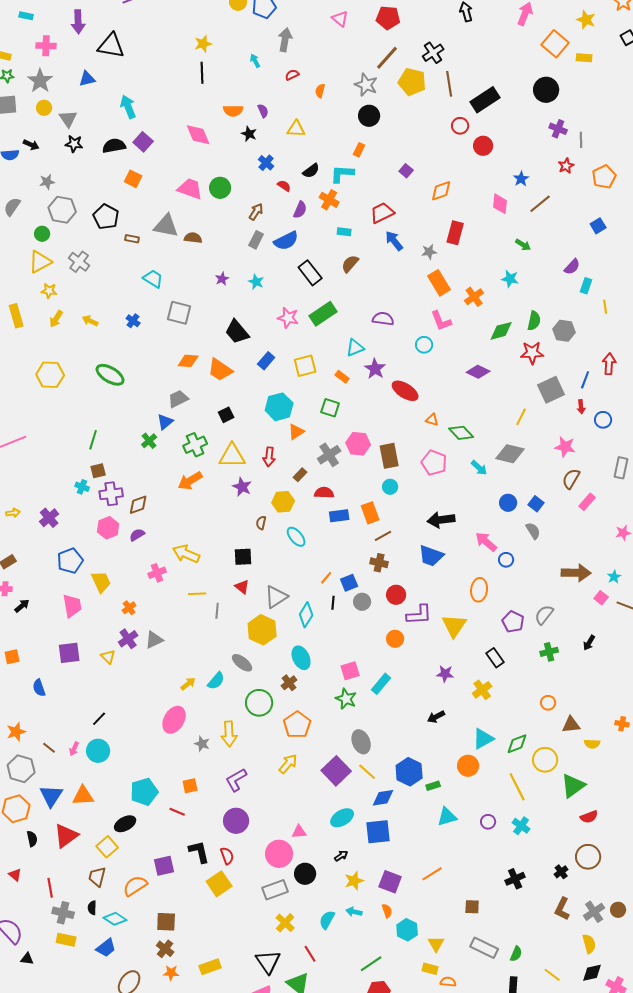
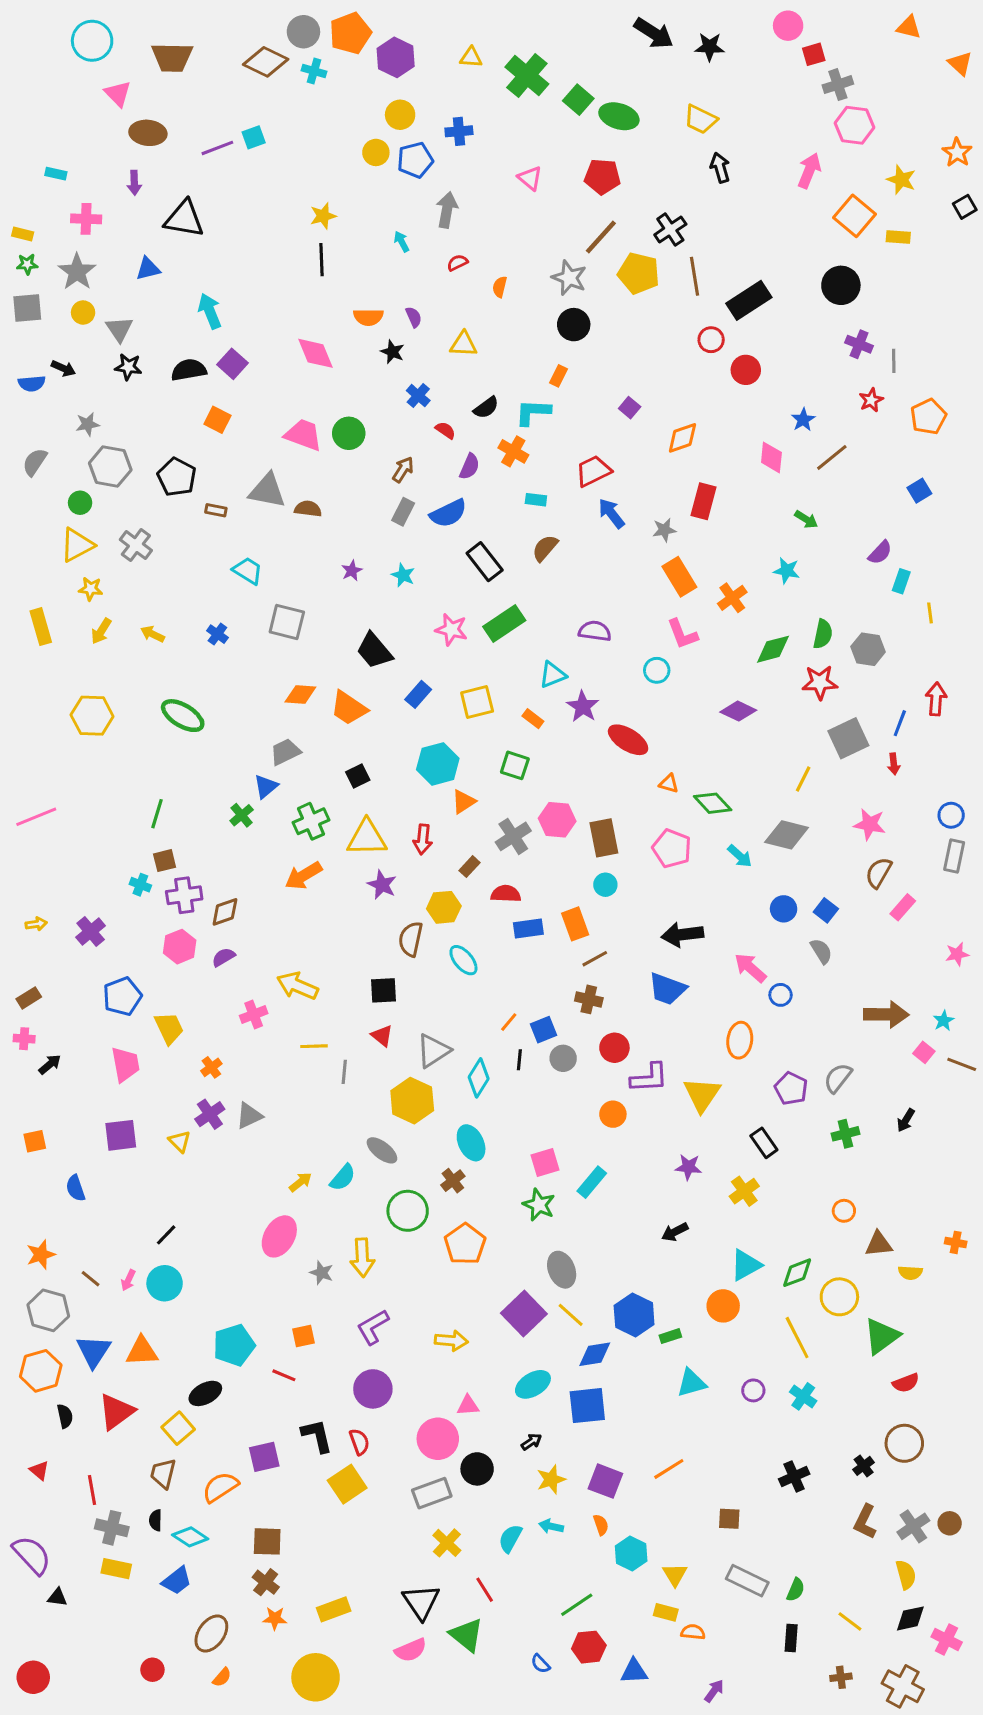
purple arrow: (78, 22) -> (134, 183), size x0.7
blue circle: (603, 420) -> (951, 815), moved
brown semicircle: (261, 523) -> (411, 939), size x1.6
yellow arrow: (288, 764) -> (451, 1341), moved, turned 55

